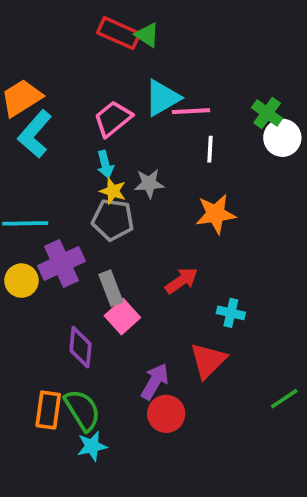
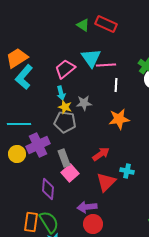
red rectangle: (119, 33) -> (106, 24), moved
cyan triangle: (162, 98) -> (91, 58), turned -35
red triangle: (208, 361) -> (106, 182), moved
purple arrow: (155, 381) -> (87, 207), turned -126

